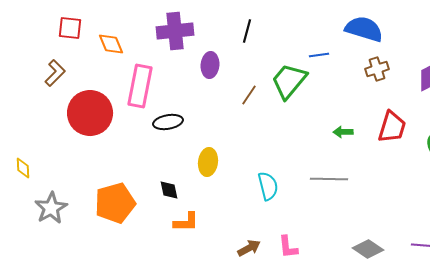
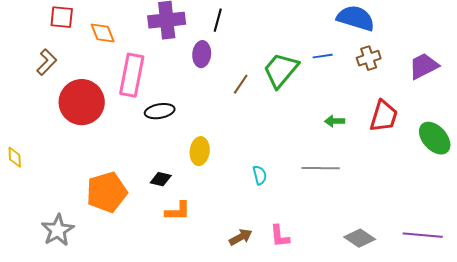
black line: (247, 31) -> (218, 20), moved
blue line: (319, 55) -> (323, 56), moved
cyan semicircle: (268, 186) -> (260, 175), size x0.7
black diamond: (169, 190) -> (161, 179), turned -65
gray star: (51, 208) -> (58, 230), moved

